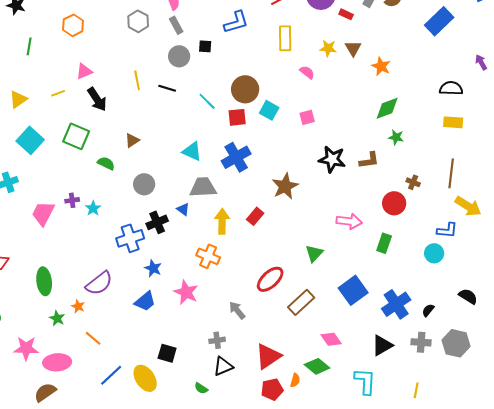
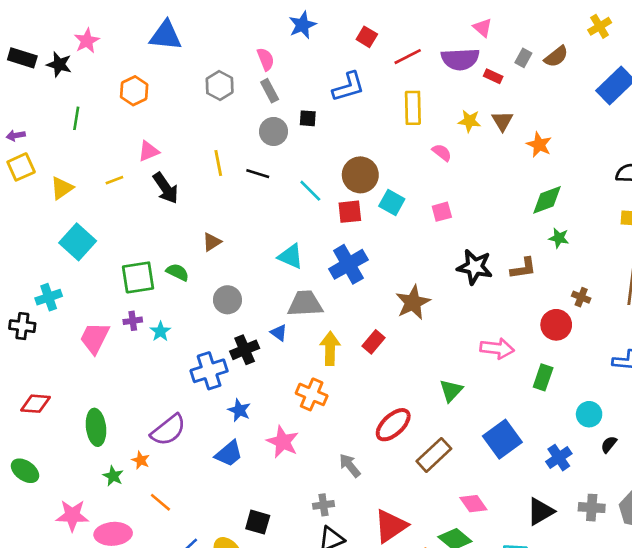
green square: (76, 136) -> (138, 277), moved, turned -32
cyan circle: (434, 253) -> (589, 414), moved
blue cross: (396, 304) -> (559, 458), size x0.7
black semicircle: (428, 310) -> (609, 444), moved

